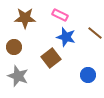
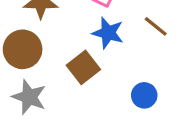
brown circle: (14, 47) -> (23, 49), size x1.5

